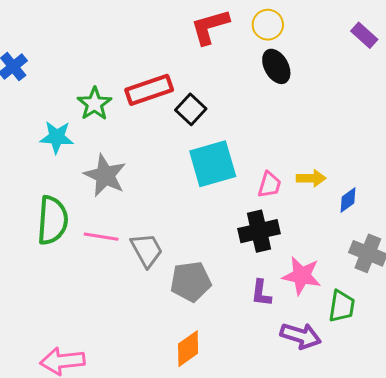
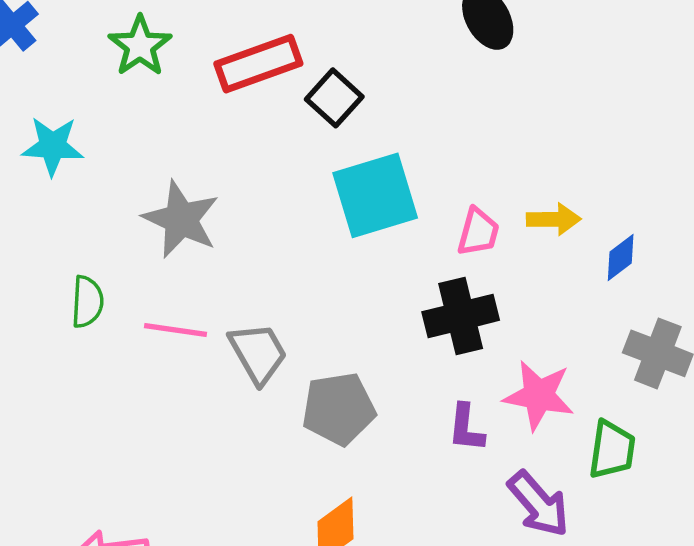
green star: (94, 104) -> (140, 46), moved
cyan star: (57, 137) -> (53, 146), moved
green semicircle: (53, 220) -> (87, 302), size x0.6
purple arrow: (301, 336) -> (539, 504), turned 33

